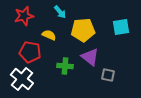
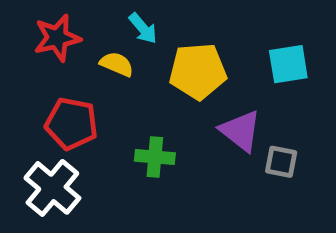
yellow semicircle: (49, 35) -> (117, 64), moved
purple triangle: (90, 57) -> (241, 131), moved
gray square: (108, 75) -> (281, 162), moved

